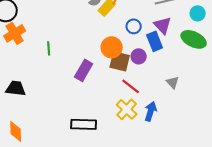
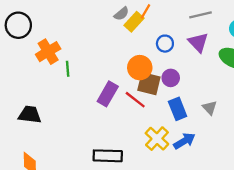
orange cross: (15, 33) -> (48, 52), moved
blue rectangle: (155, 41) -> (178, 109), moved
red line: (131, 86) -> (135, 100), moved
blue arrow: (151, 111) -> (184, 141), turned 42

